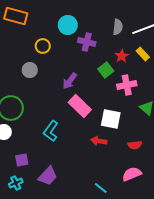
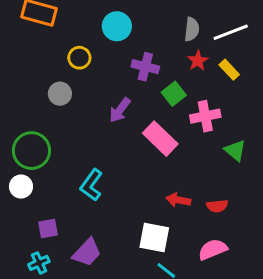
purple cross: (87, 42) -> (145, 67), moved
red star: (122, 56) -> (198, 61), moved
pink rectangle: (80, 106) -> (160, 139), moved
white square: (111, 119) -> (154, 237), moved
red arrow: (99, 141) -> (178, 200), moved

